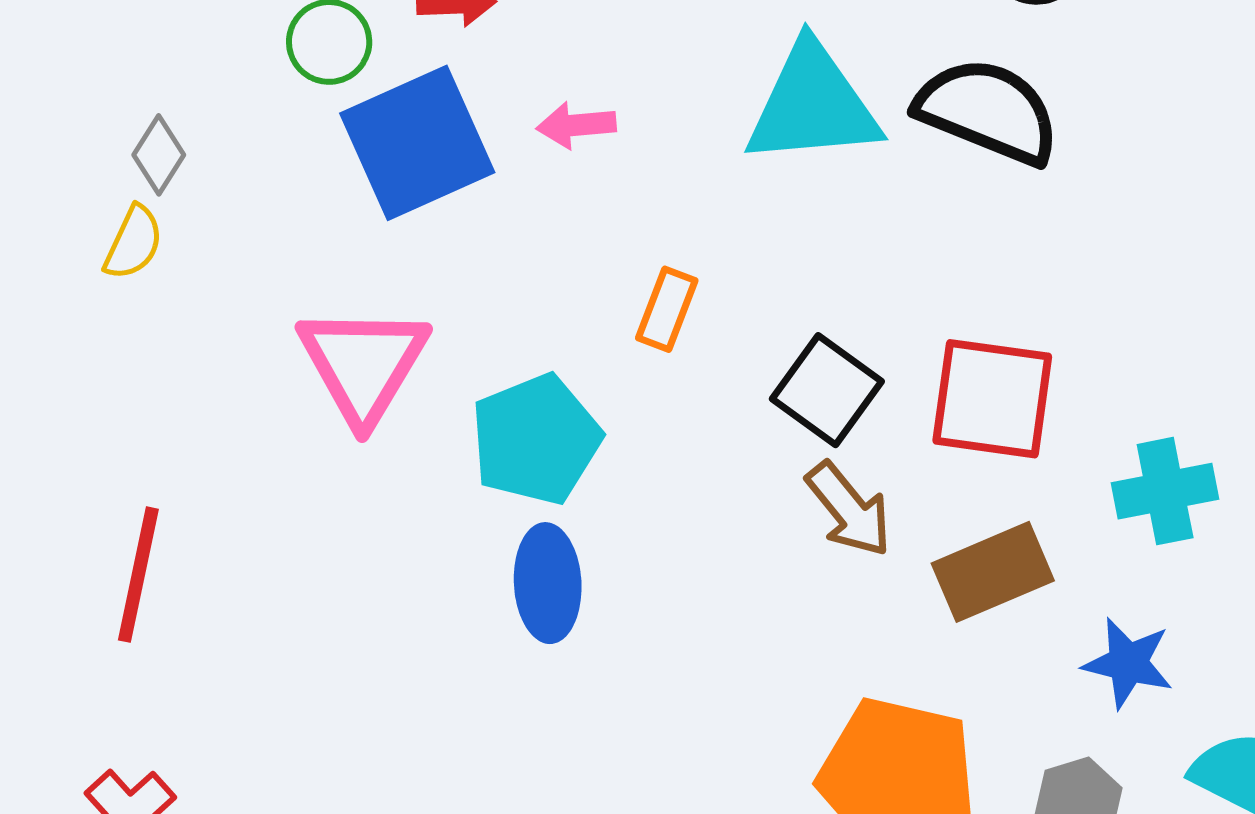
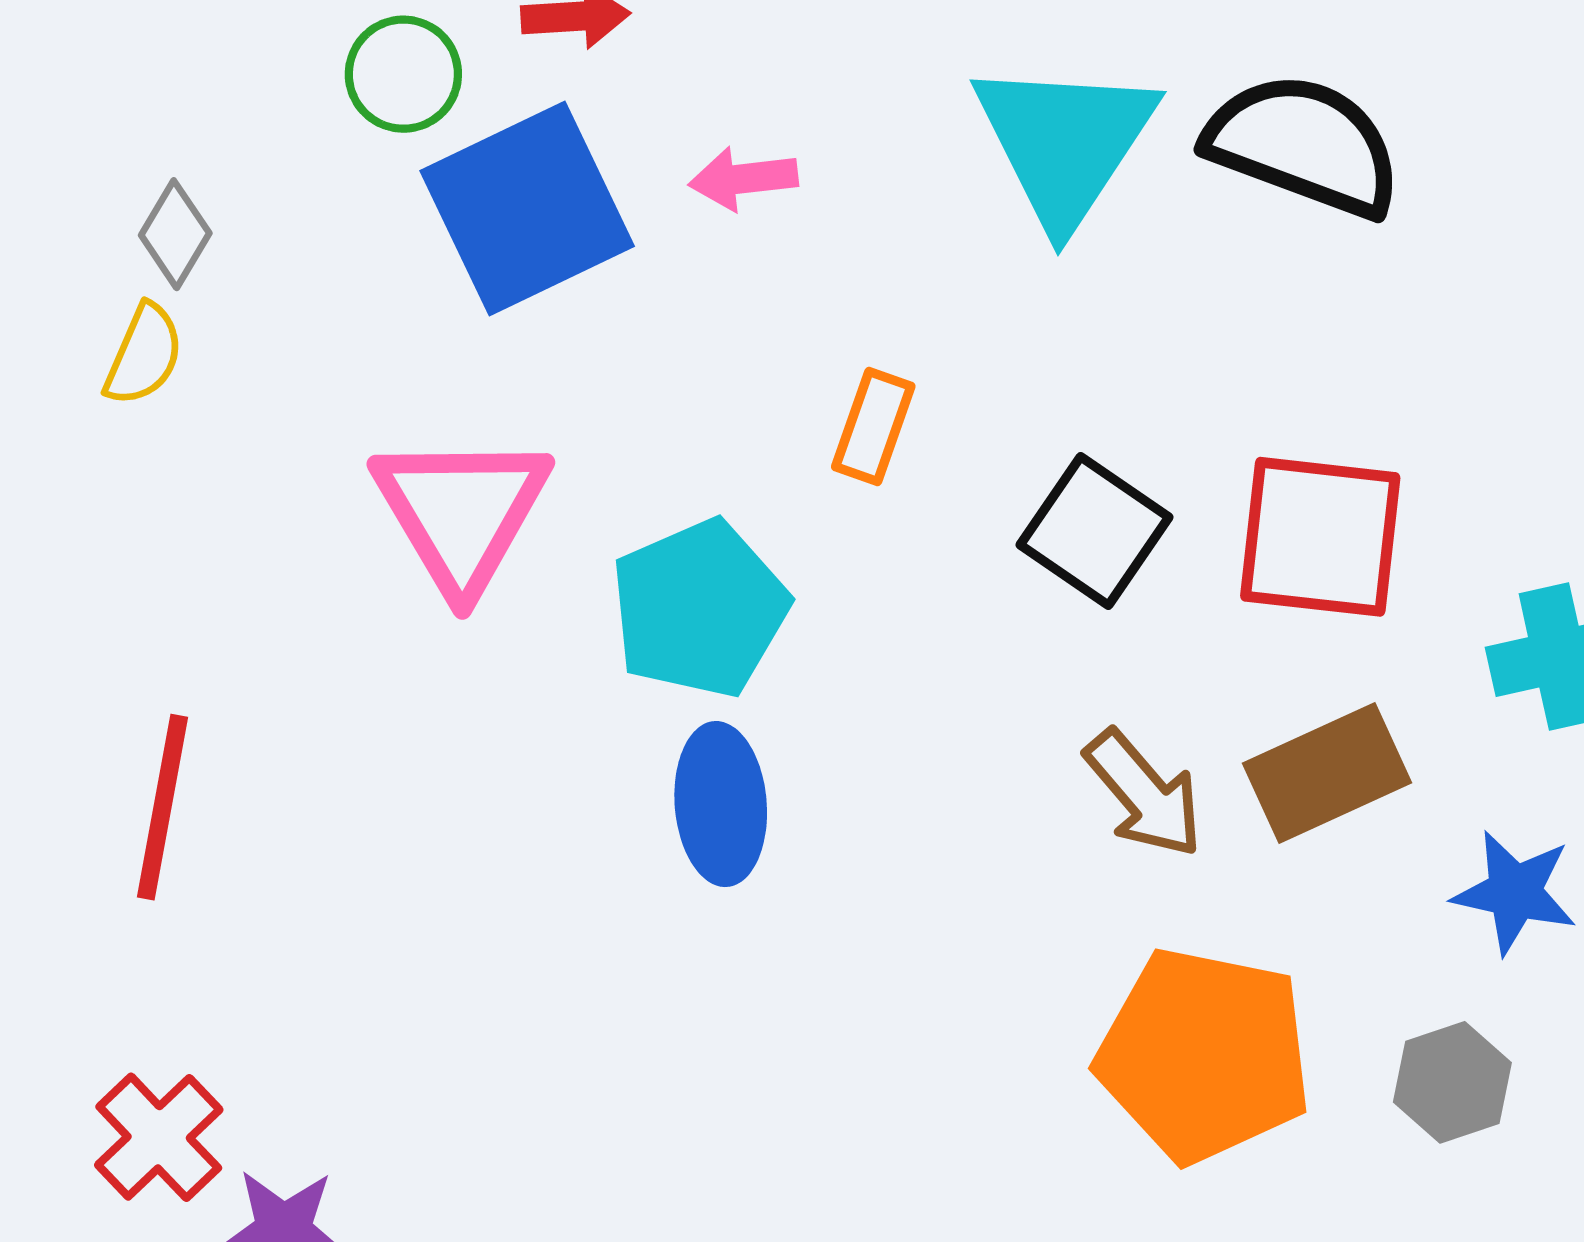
cyan triangle: (813, 105) -> (1065, 142), turned -50
brown arrow: (849, 509) -> (1144, 794), moved

